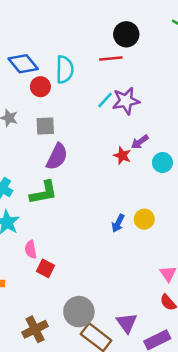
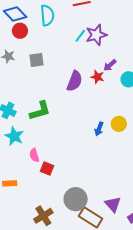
red circle: (40, 87) -> (20, 31), moved
purple semicircle: (57, 157) -> (75, 81), moved

